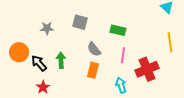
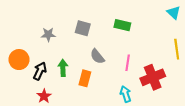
green rectangle: (118, 30) -> (122, 25), moved
black arrow: (39, 63) -> (40, 71), turned 66
orange rectangle: (93, 70) -> (85, 78), moved

